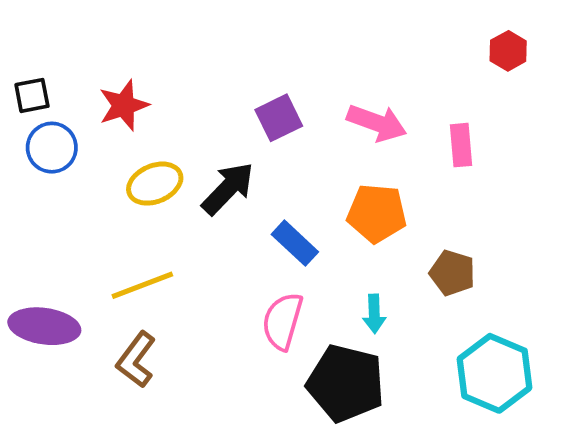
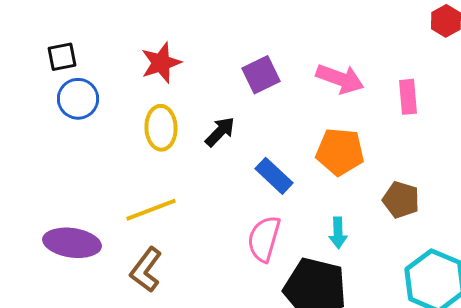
red star: (124, 105) -> (161, 63), moved
yellow ellipse: (155, 184) -> (161, 128), turned -69
black arrow: (228, 189) -> (220, 132), size x0.7

